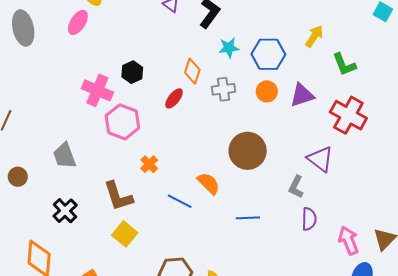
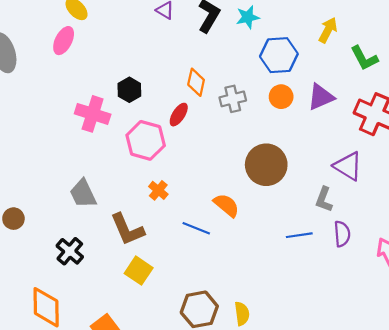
cyan star: (229, 48) -> (248, 17), moved
pink hexagon: (122, 122) -> (146, 140), moved
gray trapezoid: (64, 156) -> (83, 194), moved
blue line: (248, 218) -> (299, 235), moved

